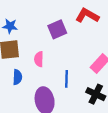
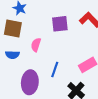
blue semicircle: (17, 77) -> (12, 55), turned 72

